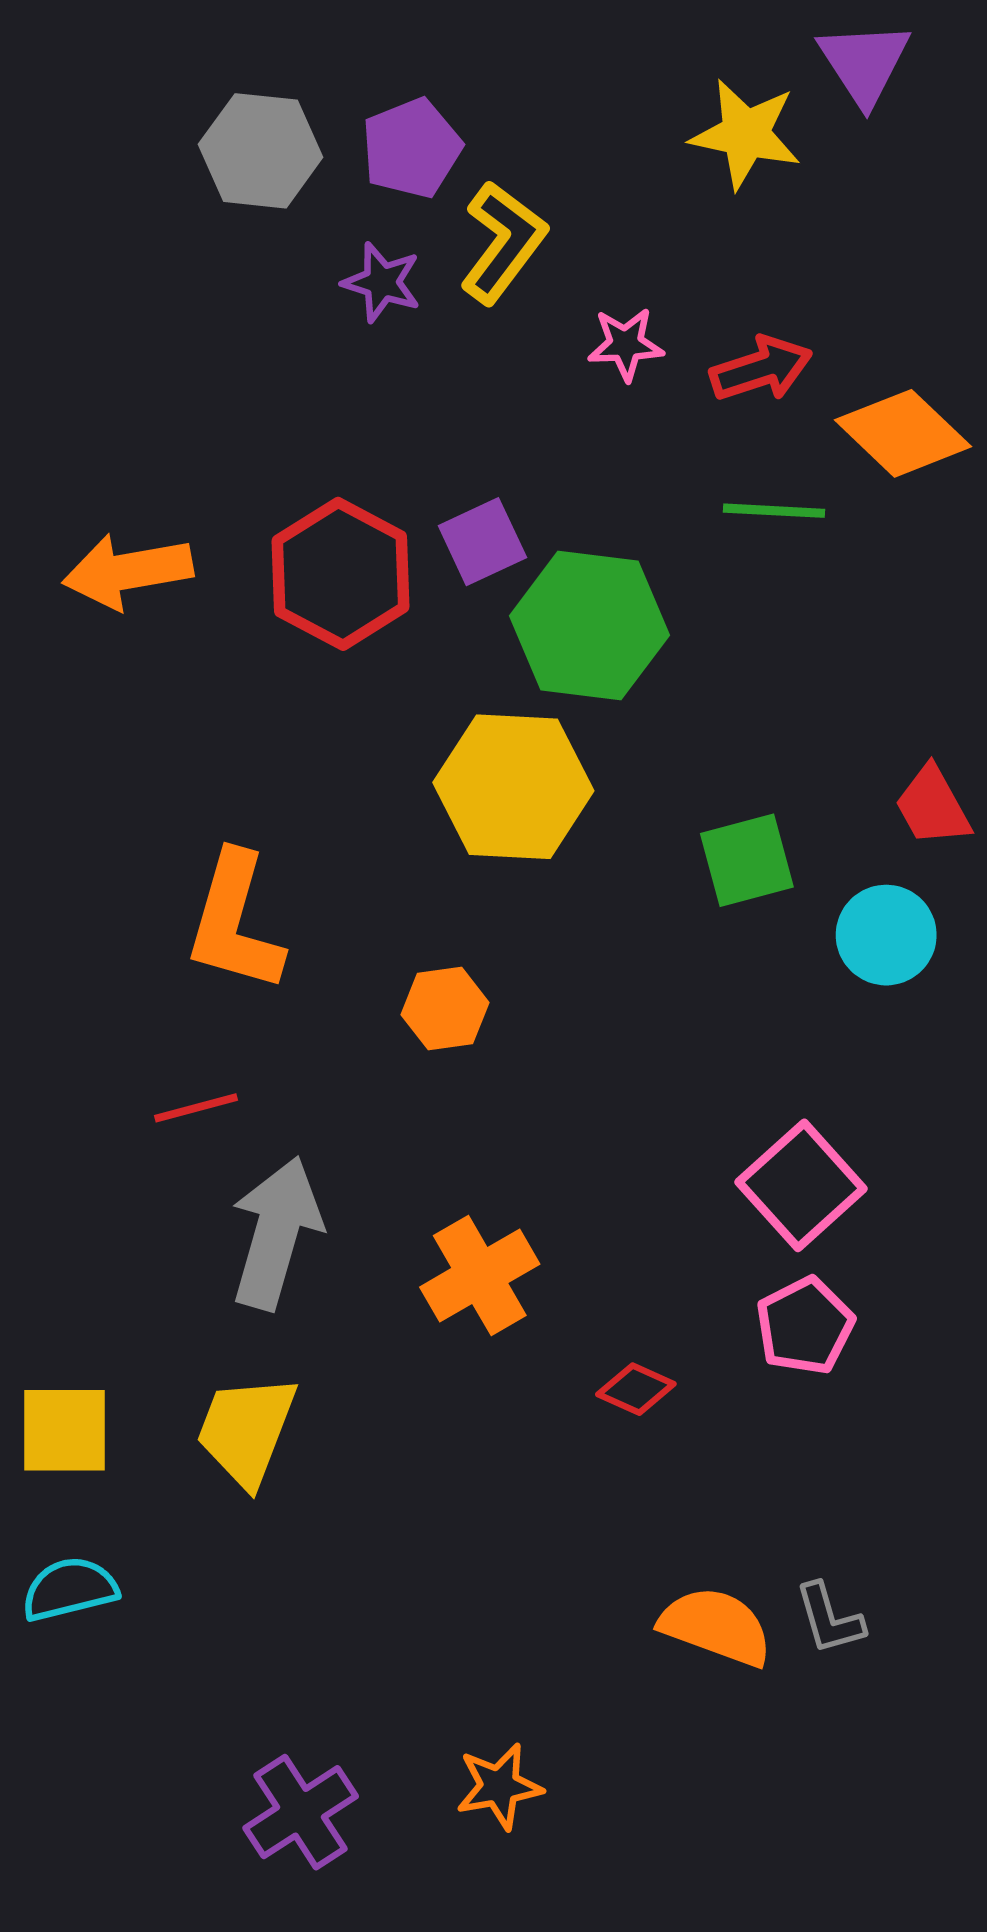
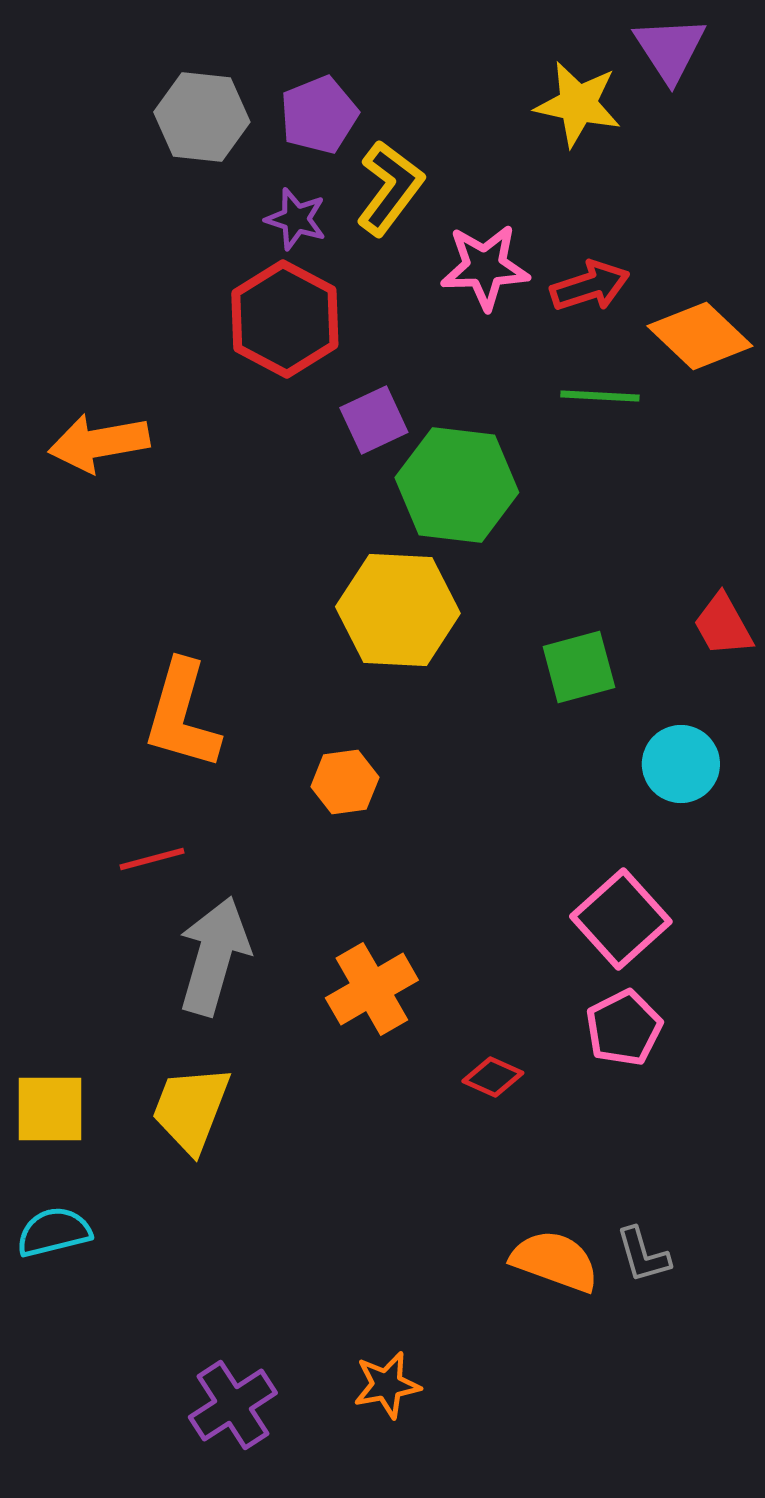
pink star: (626, 344) -> (485, 267), size x1.5
red hexagon: (341, 574) -> (285, 319), moved
cyan circle: (886, 935) -> (681, 764), moved

